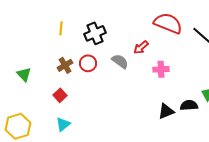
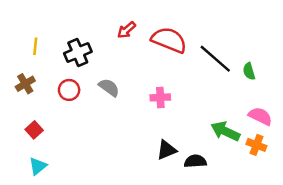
red arrow: (141, 47) -> (127, 30), moved
brown cross: (65, 65) -> (25, 84), moved
black semicircle: (189, 105) -> (195, 161), moved

